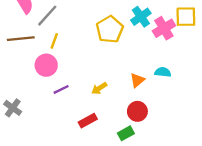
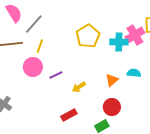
cyan cross: (141, 17) -> (119, 42), moved, turned 36
purple line: (61, 89) -> (56, 75), moved

